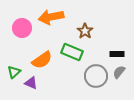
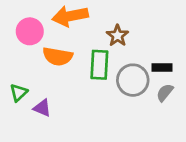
green rectangle: (72, 52) -> (99, 65), turned 70
orange semicircle: (42, 60) -> (58, 56), moved, turned 45
gray circle: (96, 76) -> (133, 80), moved

